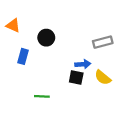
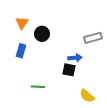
orange triangle: (13, 25) -> (22, 23), moved, turned 40
yellow semicircle: (103, 77) -> (87, 96), moved

